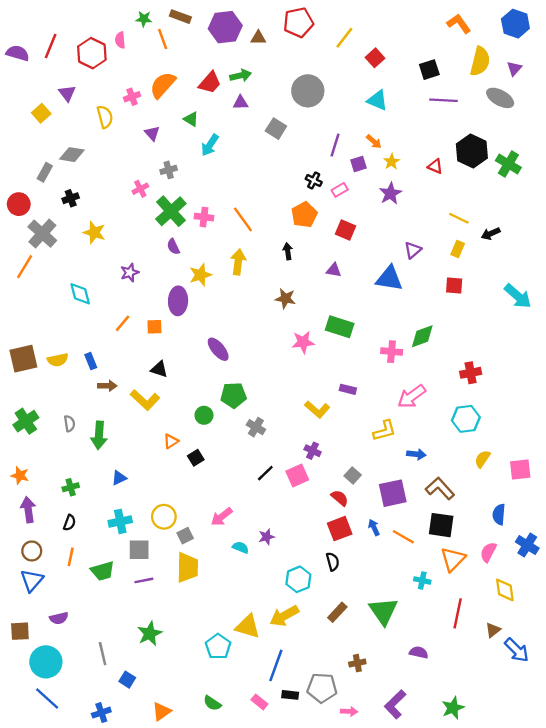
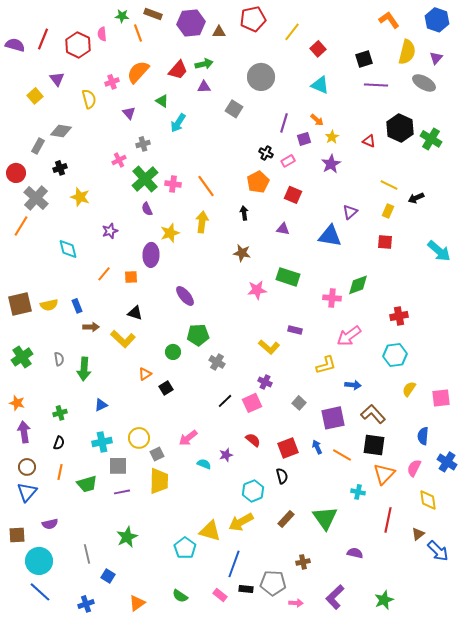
red semicircle: (340, 498) -> (253, 440), moved

